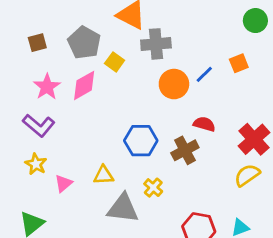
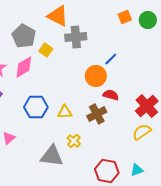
orange square: (239, 63) -> (125, 17), moved
orange circle: (174, 84) -> (96, 76), moved
blue hexagon: (141, 141) -> (36, 107), moved
yellow triangle: (104, 175) -> (65, 112), moved

